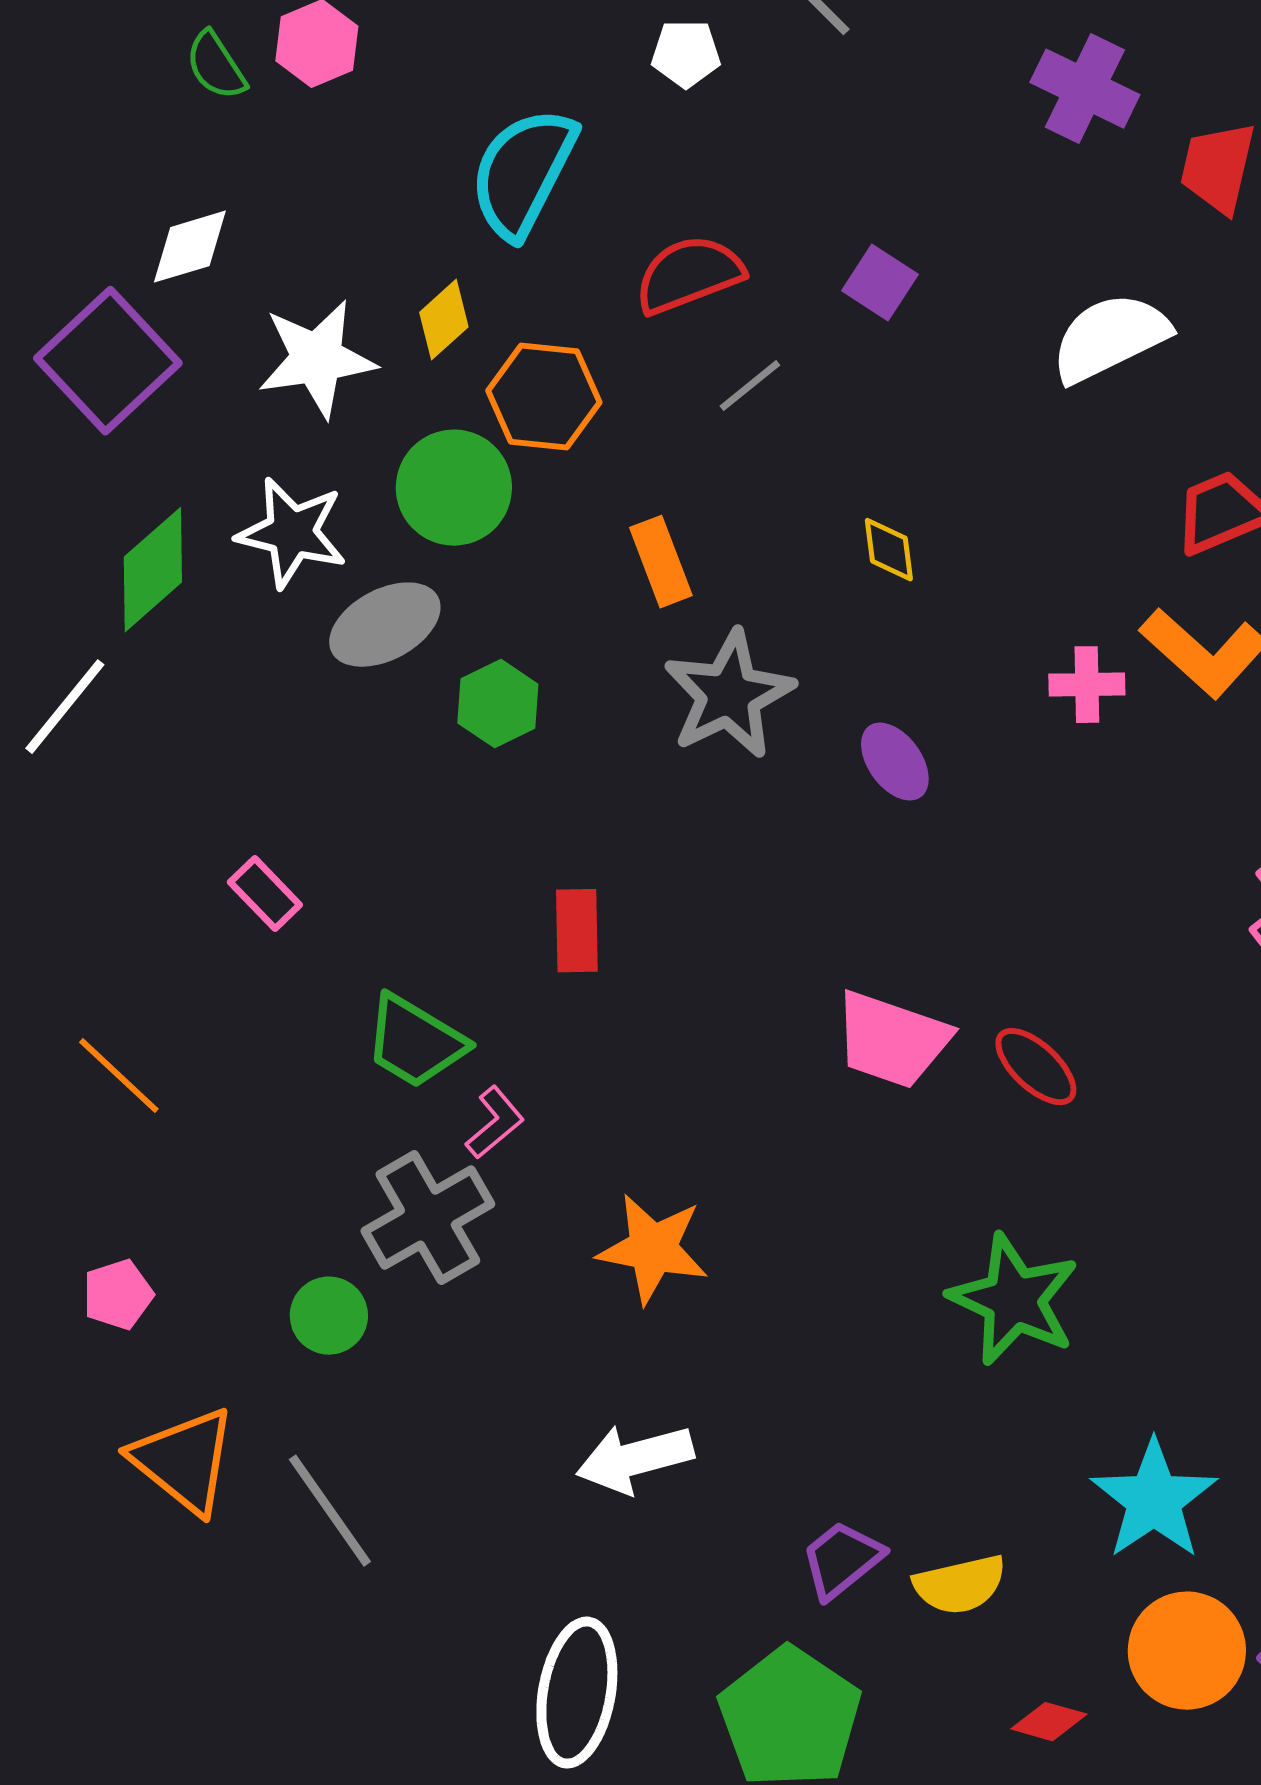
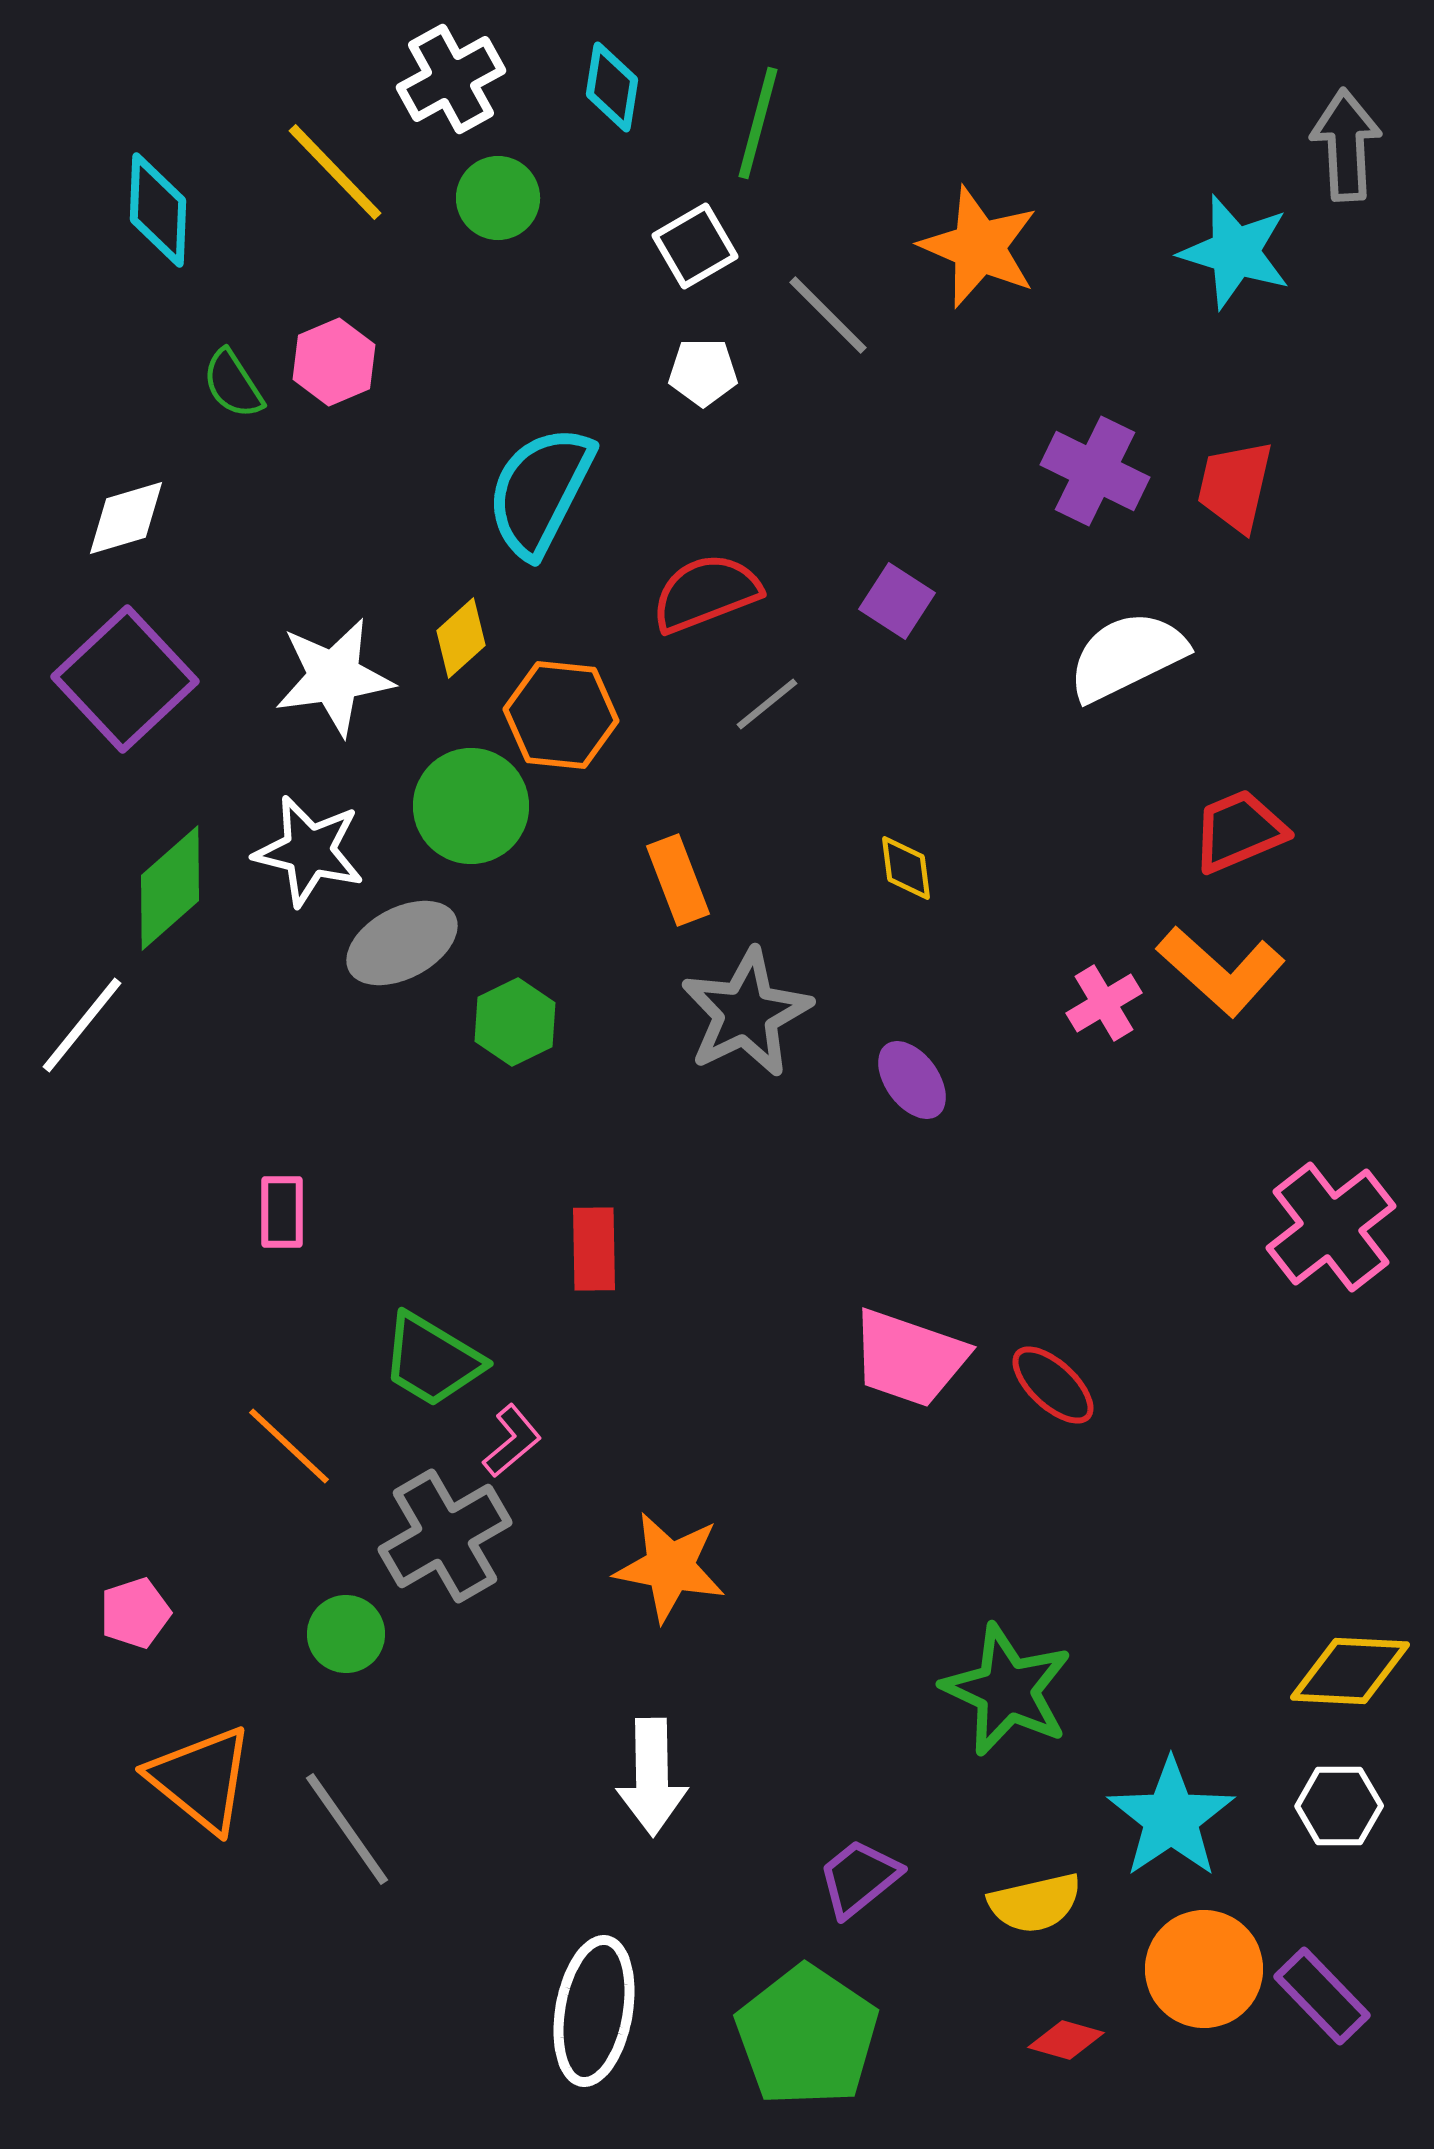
purple cross: (1085, 89) -> (1095, 471), moved
white diamond: (190, 247) -> (126, 518), moved
pink cross: (1087, 685) -> (1104, 1003), turned -30
pink rectangle: (265, 894) -> (282, 1212), turned 44
orange line: (119, 1076) -> (289, 1446), moved
green star: (1014, 1300) -> (1007, 1690), moved
white arrow: (635, 1459) -> (652, 1777), turned -76
yellow semicircle: (960, 1585) -> (1035, 1903), moved

